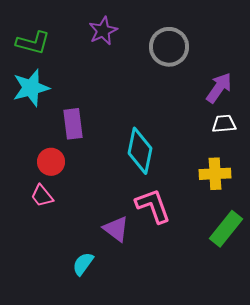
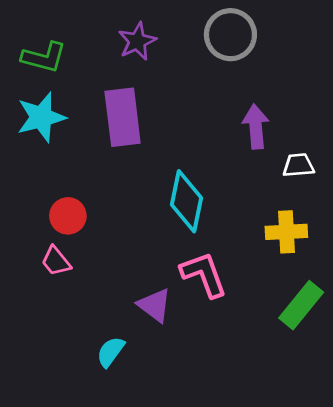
gray circle: (169, 47) -> (230, 35), moved
purple arrow: (219, 88) -> (256, 127), moved, turned -40
purple rectangle: (73, 124) -> (123, 117), moved, size x1.4

